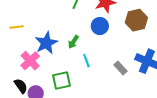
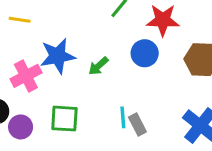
cyan line: (86, 61) -> (123, 117), moved
gray rectangle: (120, 68) -> (137, 124), moved

